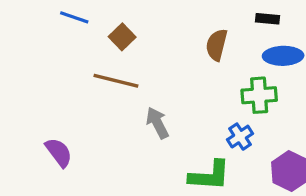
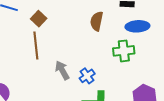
brown line: (116, 81) -> (36, 45), turned 72
blue cross: (240, 137) -> (87, 76), moved

